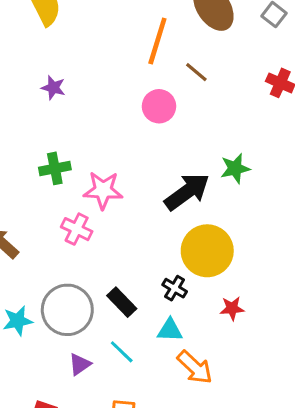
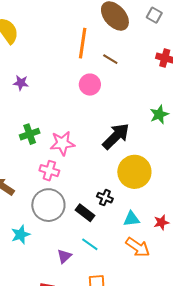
green star: (235, 168) -> (159, 114), moved
black cross: (175, 288) -> (105, 198), moved
red star: (232, 308) -> (161, 222), moved
gray circle: (67, 310) -> (48, 205), moved
cyan triangle: (170, 330) -> (131, 219), moved

